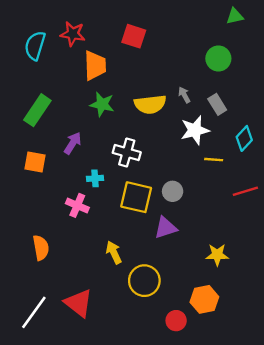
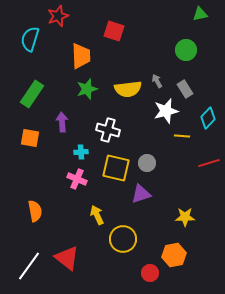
red star: (73, 34) -> (58, 16), moved, turned -30
green star: (102, 104) -> (87, 89), turned -30
purple arrow: (73, 143) -> (62, 122), turned -36
pink cross: (77, 205) -> (77, 179), moved

